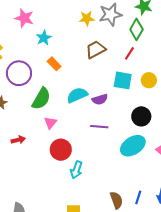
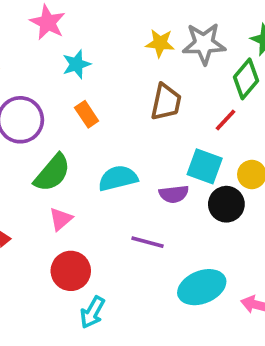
brown trapezoid: (96, 50) -> (166, 102), turned 120
purple semicircle: (100, 99) -> (174, 194), moved
black circle: (141, 116) -> (226, 204), moved

